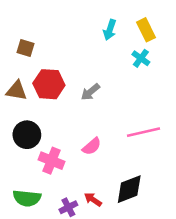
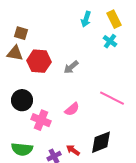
brown triangle: (17, 91) -> (15, 53), moved
pink line: (143, 132) -> (112, 98), turned 40

